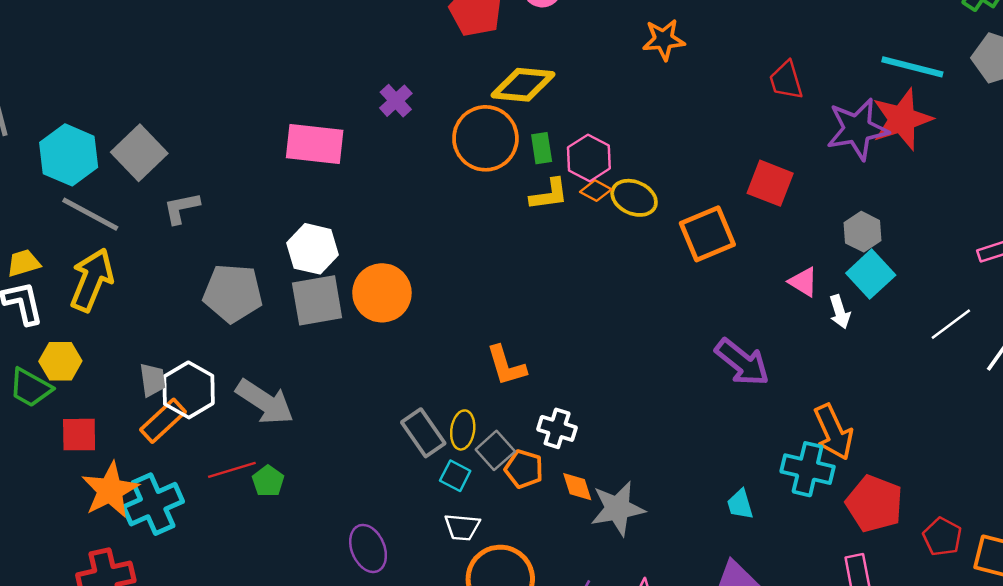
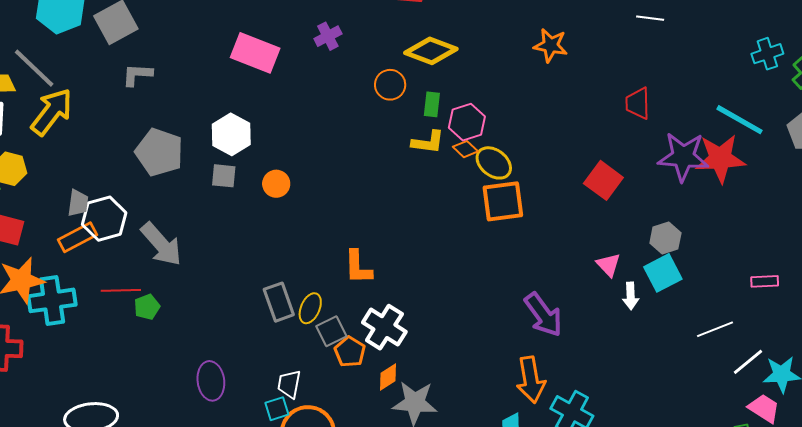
orange circle: (485, 138) -> (390, 85), size x0.6
gray line: (90, 214) -> (34, 68), moved
orange square: (707, 234) -> (503, 201), moved
orange circle: (382, 293) -> (276, 184), size x0.6
gray square: (317, 300) -> (224, 176), size x0.6
white cross: (557, 428) -> (384, 327), size x1.4
orange arrow: (834, 432) -> (531, 380), moved
cyan square: (455, 476) -> (277, 409), moved, turned 30
orange diamond: (577, 487) -> (388, 377), turned 60
white trapezoid: (462, 527) -> (289, 384), turned 80

